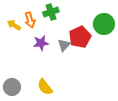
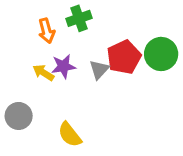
green circle: (104, 24) -> (161, 54), moved
yellow arrow: (14, 25) -> (43, 73), moved
gray circle: (12, 87) -> (19, 116), moved

